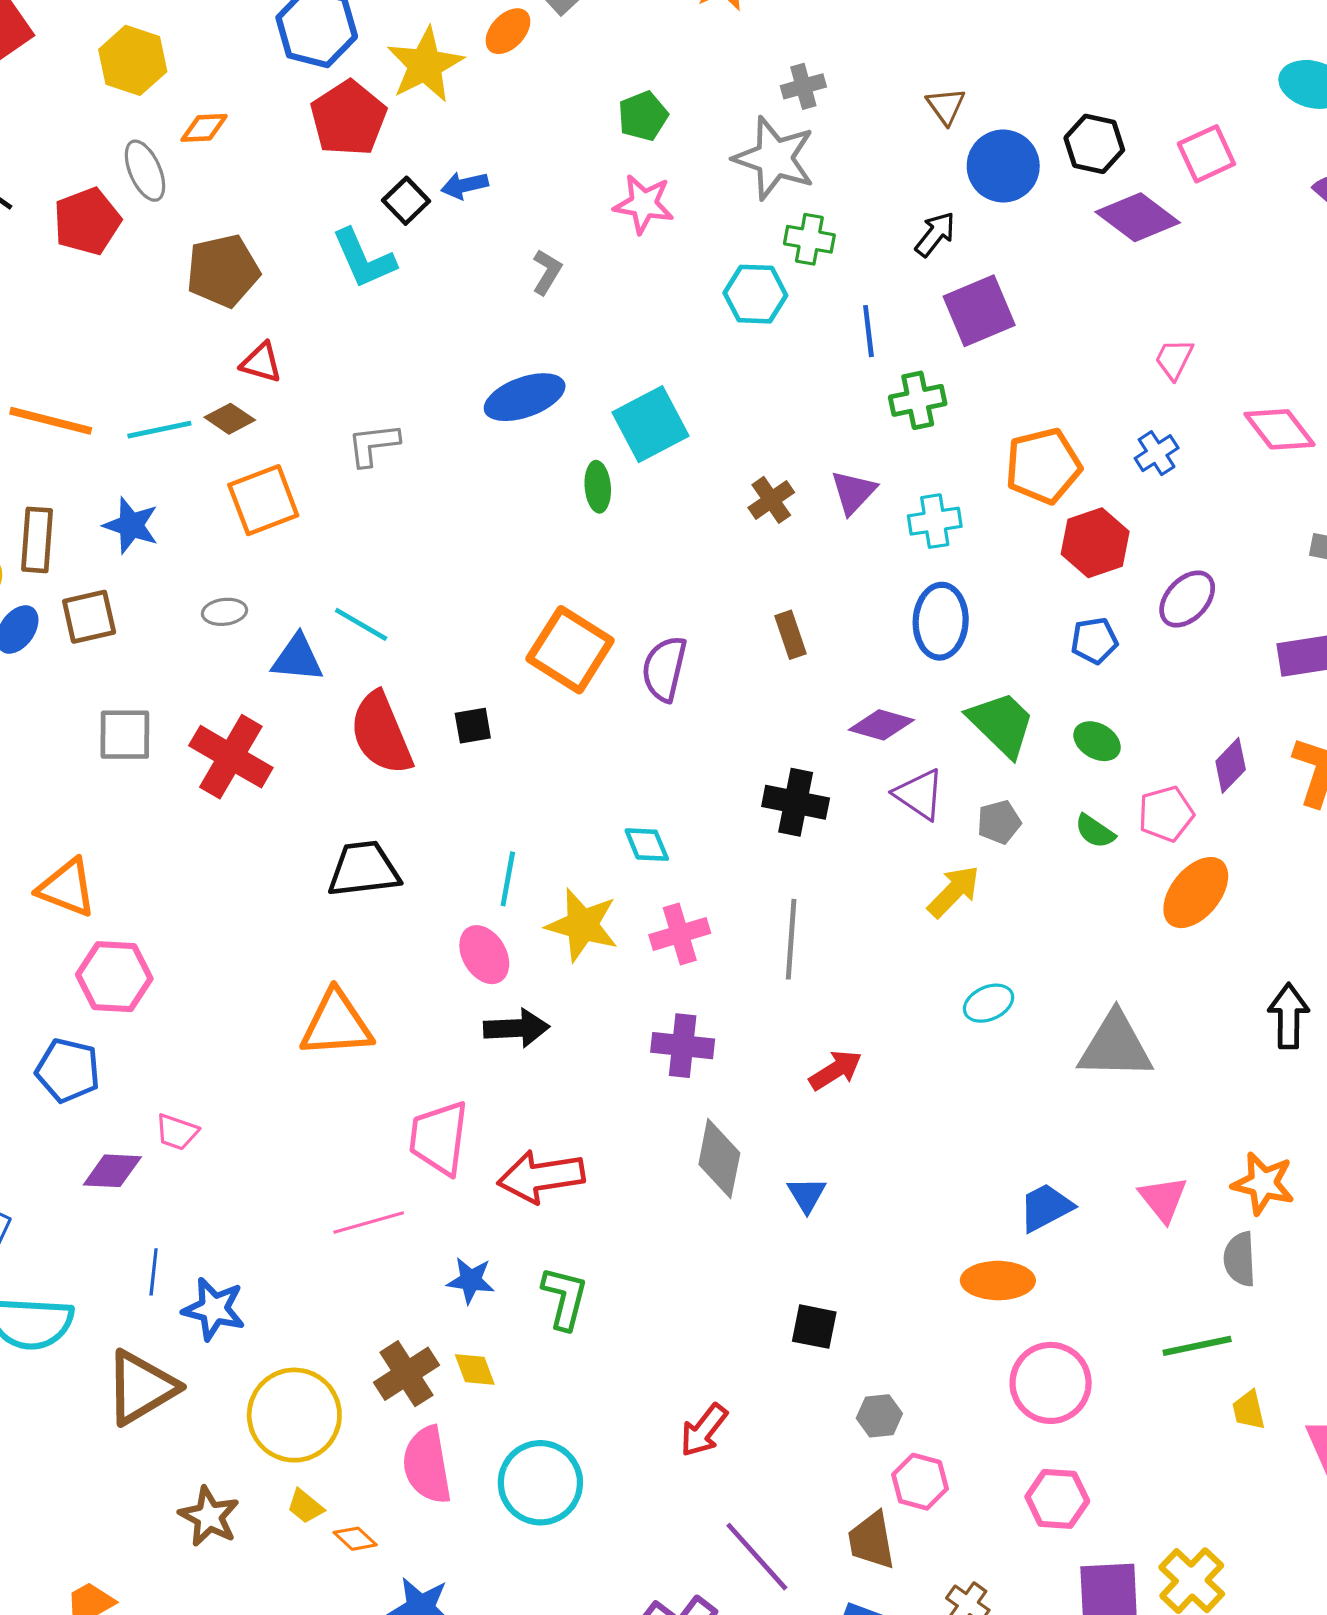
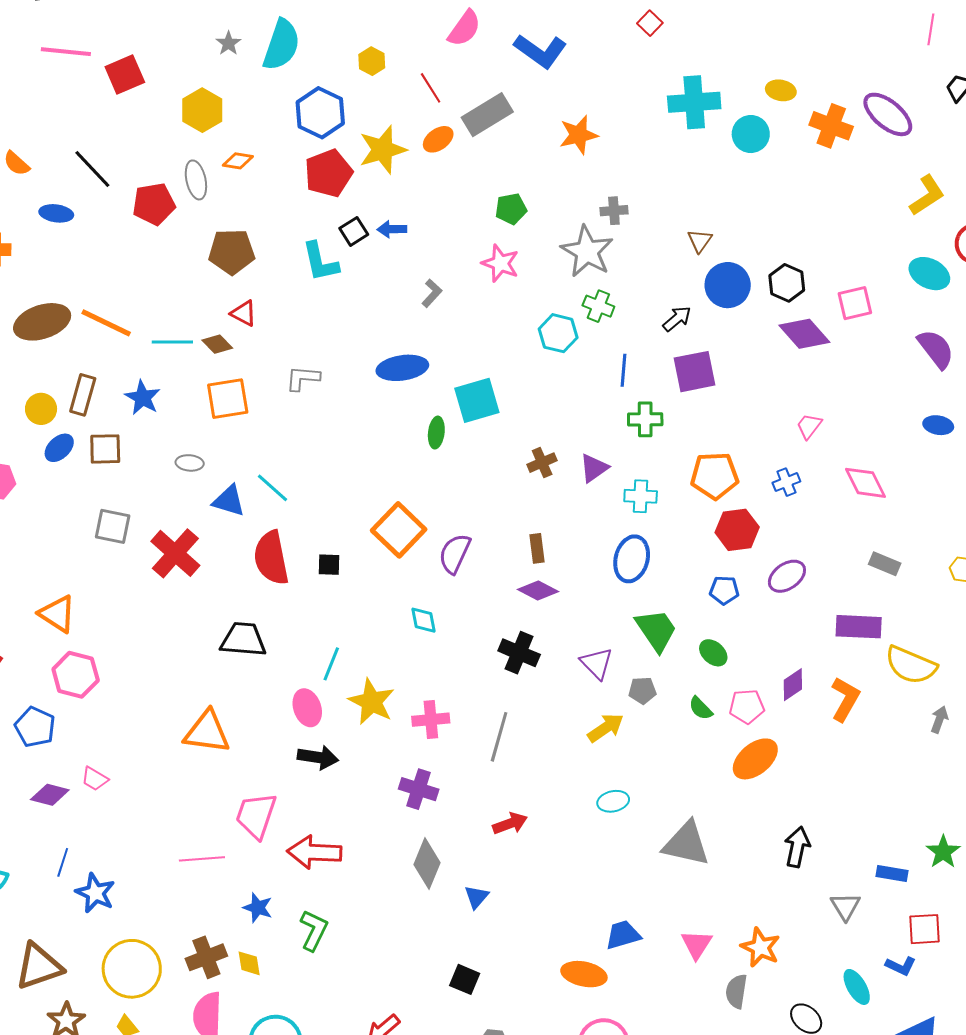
purple diamond: (881, 725) -> (538, 590), moved
cyan diamond: (647, 845) -> (423, 620), moved
brown triangle: (141, 1388) -> (39, 966), moved

